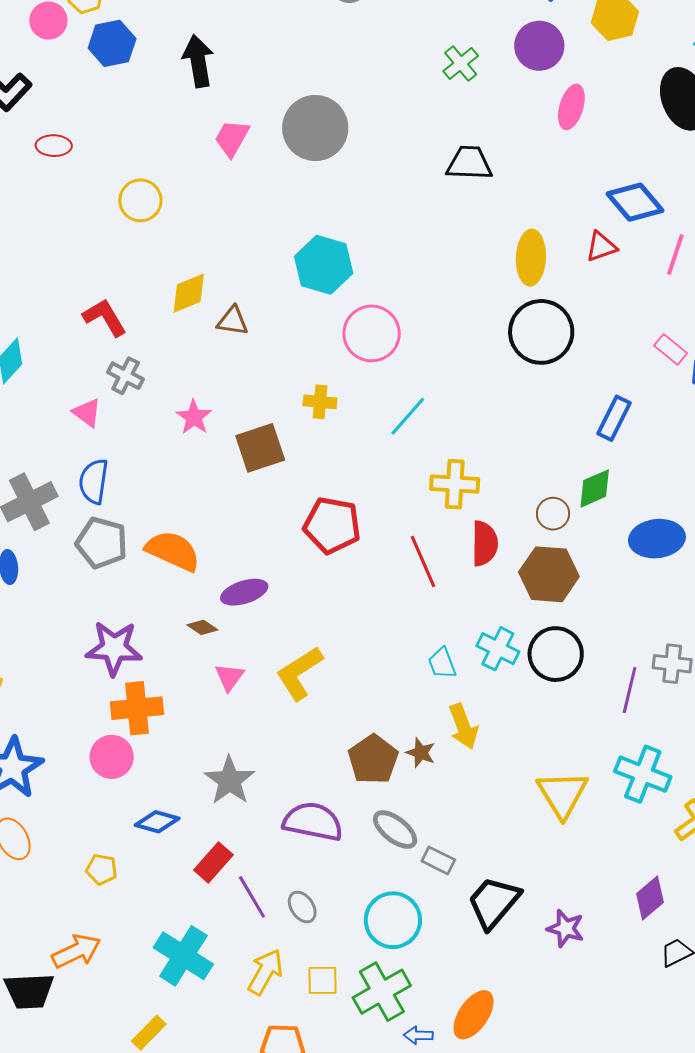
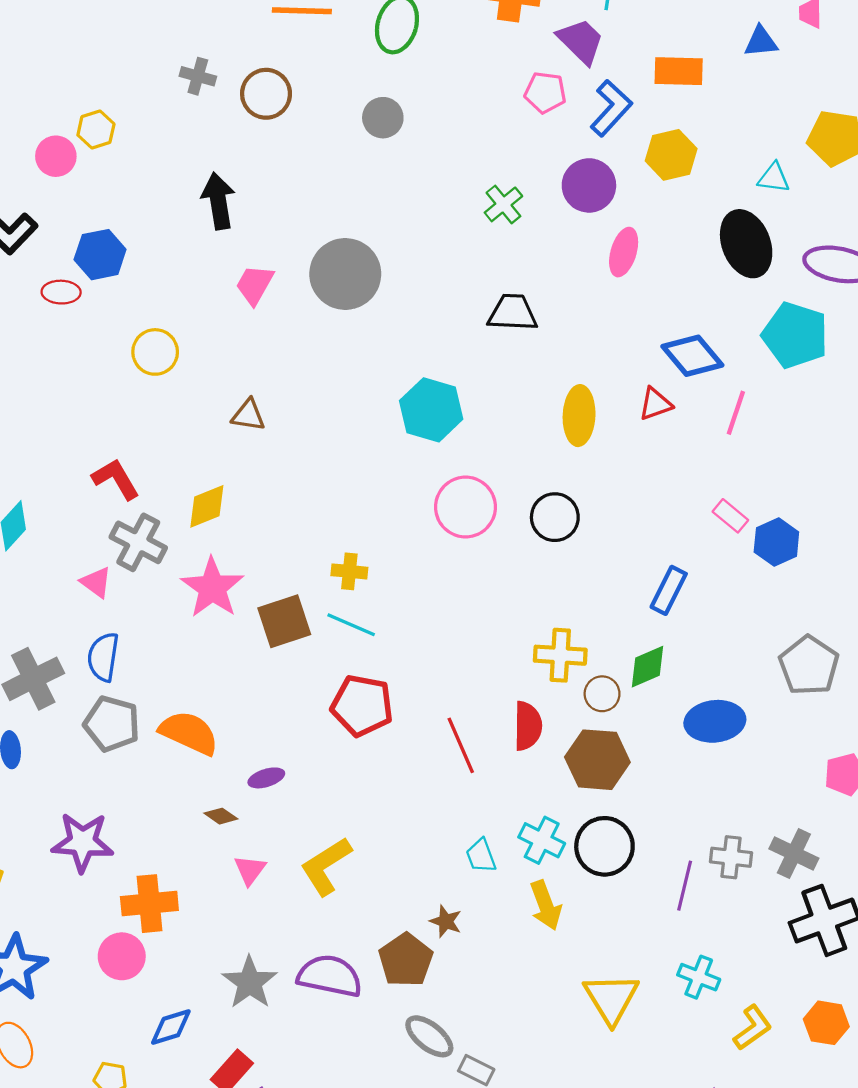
blue hexagon: (112, 43) -> (100, 255), moved
cyan hexagon: (324, 265) -> (431, 410), moved
yellow diamond: (189, 293) -> (207, 506), moved
brown triangle: (233, 321) -> (248, 415), moved
black circle: (541, 332) -> (555, 517), moved, size x0.7
pink circle: (372, 333) -> (465, 507), moved
gray cross: (126, 376) -> (138, 542), size x1.4
cyan line: (408, 416) -> (351, 625), moved, turned 72
pink star: (194, 417) -> (212, 588), size x1.6
yellow cross: (455, 484) -> (560, 655), moved
purple ellipse: (244, 592) -> (266, 778), size x0.7
purple star: (114, 648) -> (83, 842), moved
yellow arrow: (463, 726) -> (546, 905), moved
brown star: (421, 753) -> (446, 921), moved
cyan cross: (643, 774) -> (699, 977), size x0.7
blue diamond: (157, 822) -> (171, 1027), turned -33
purple semicircle: (313, 822) -> (330, 976), moved

